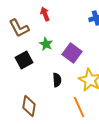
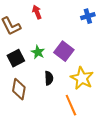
green star: (46, 44) -> (38, 52), moved
brown diamond: (29, 106) -> (19, 89), moved

